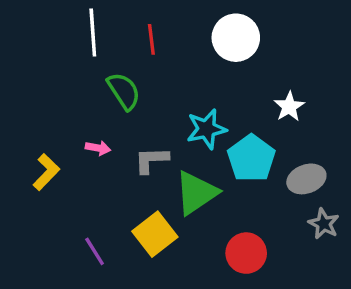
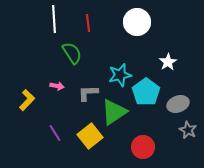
purple line: (95, 251) -> (55, 133), moved

